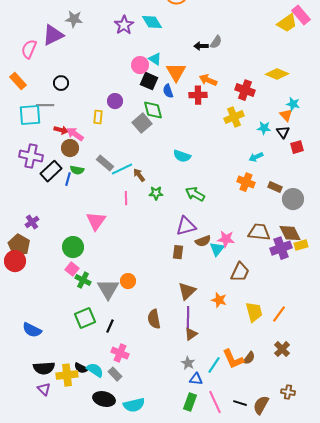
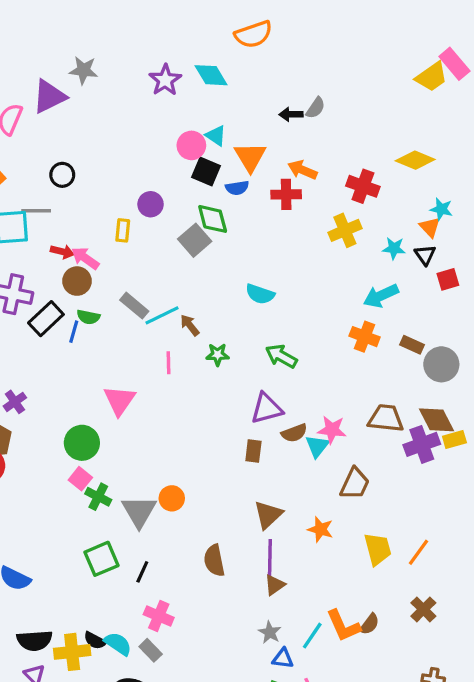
blue semicircle: (168, 91) -> (237, 188), turned -80
cyan arrow: (256, 157) -> (381, 296), size x1.5

